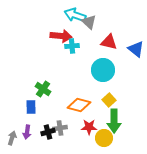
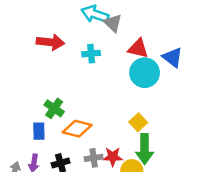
red arrow: (61, 36) -> (50, 42), moved
cyan circle: (103, 70) -> (145, 73), moved
orange diamond: (79, 105) -> (77, 129), moved
gray cross: (60, 128) -> (94, 158), moved

